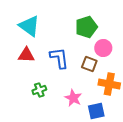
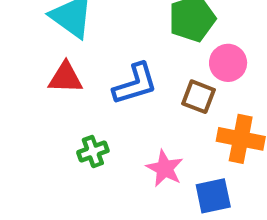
blue L-shape: (59, 58) -> (135, 84), turned 80

